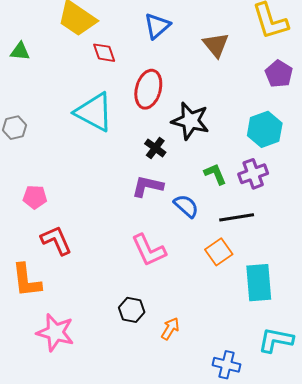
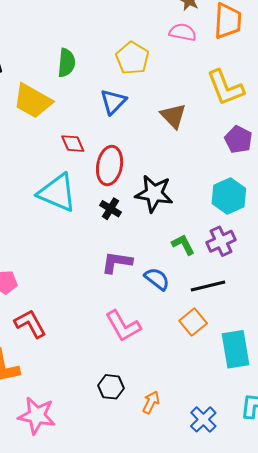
red diamond: (104, 53) -> (73, 144), moved
black cross: (155, 148) -> (110, 209), moved
blue cross: (226, 365) -> (203, 419), moved, turned 36

